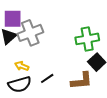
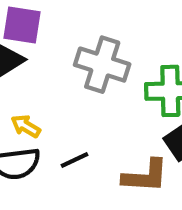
gray cross: (30, 33) -> (102, 65), moved, turned 30

